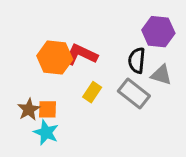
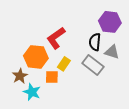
red L-shape: (81, 55) -> (56, 38), turned -60
orange hexagon: (55, 58) -> (36, 57), moved
orange square: (48, 109) -> (52, 77), moved

